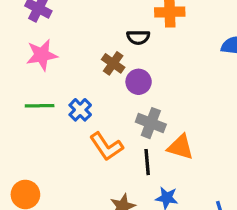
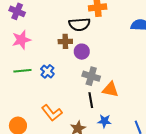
black semicircle: (138, 37) -> (79, 24), size x1.5
brown cross: (113, 63) -> (65, 41), turned -32
orange L-shape: (106, 147) -> (52, 113), moved

